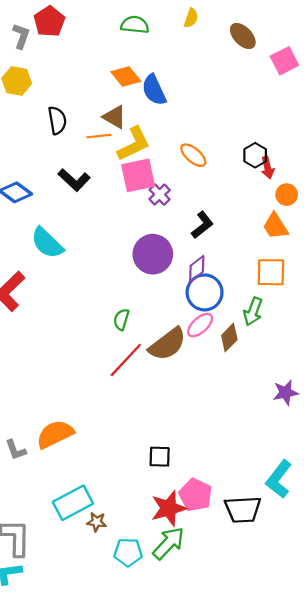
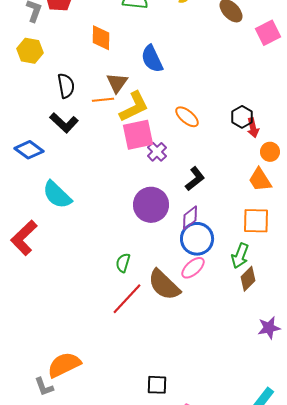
orange diamond: (126, 76) -> (101, 38), moved, turned 40
brown triangle: (115, 117) -> (117, 83), turned 35
black L-shape: (74, 180) -> (64, 123), moved
brown diamond: (229, 337) -> (248, 279), moved
brown semicircle: (167, 344) -> (164, 285), turned 81
gray L-shape: (16, 450) -> (44, 387), moved

